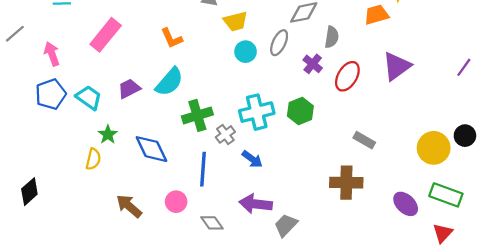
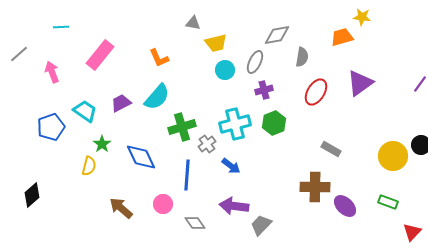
purple cross: (313, 64) -> (264, 90), moved, turned 36
blue pentagon: (51, 94) -> (51, 127), moved
green rectangle: (446, 195) -> (388, 202), moved, size x0.7
purple ellipse: (406, 204) -> (345, 206), moved
red triangle: (443, 233) -> (412, 232), moved

